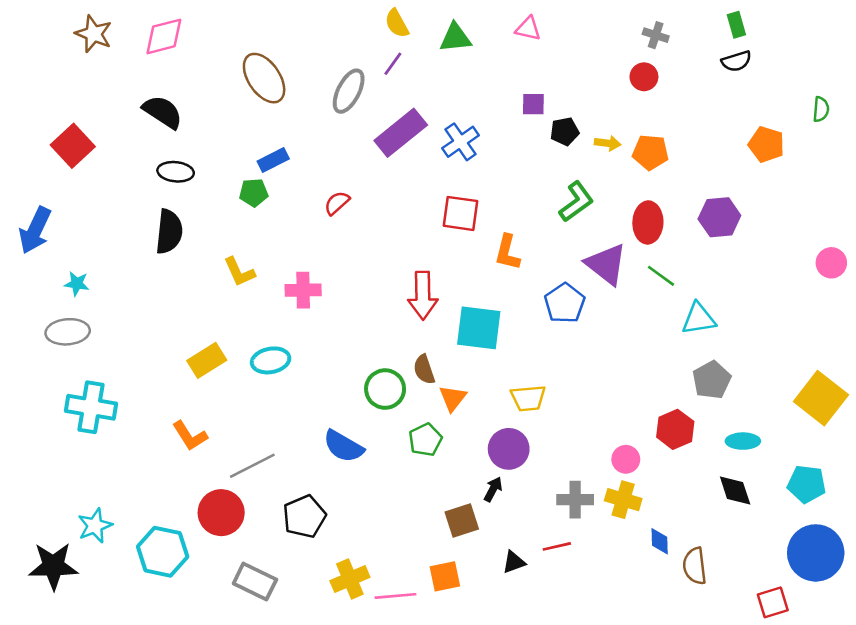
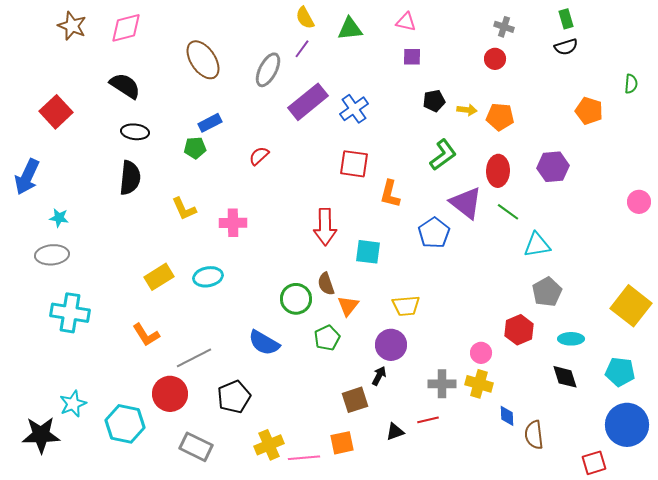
purple square: (533, 104) -> (412, 57), moved
cyan square: (479, 328) -> (368, 252), size x0.7

